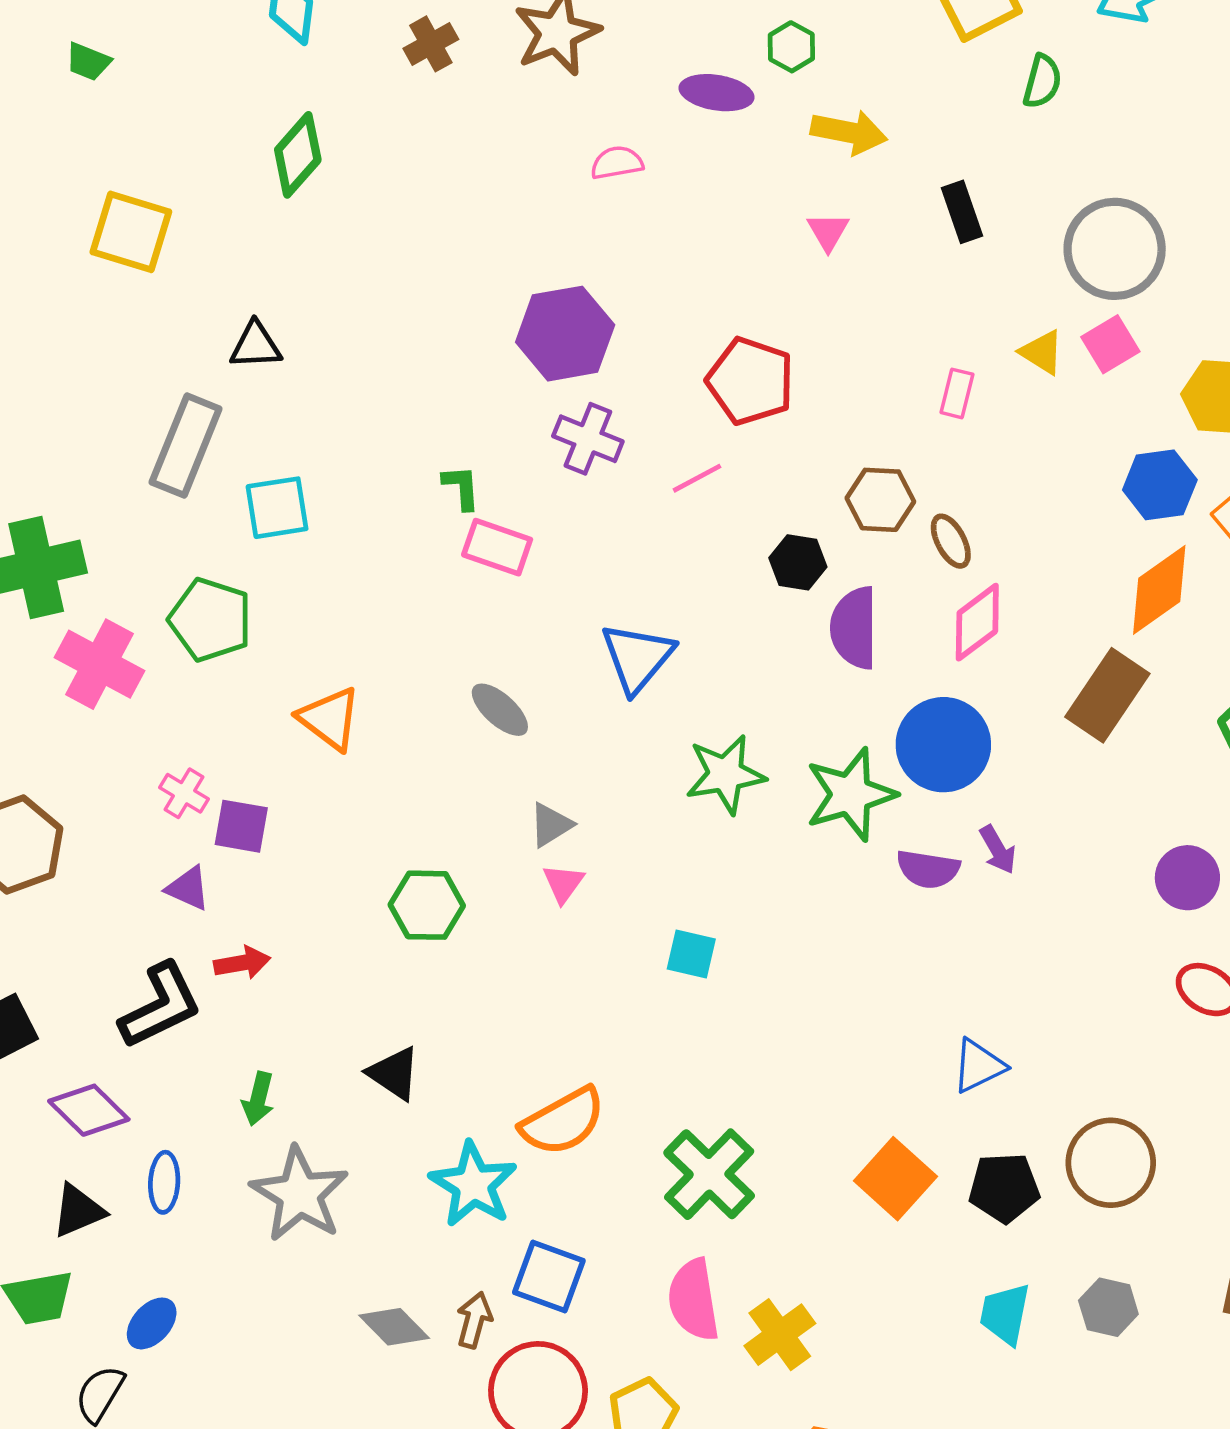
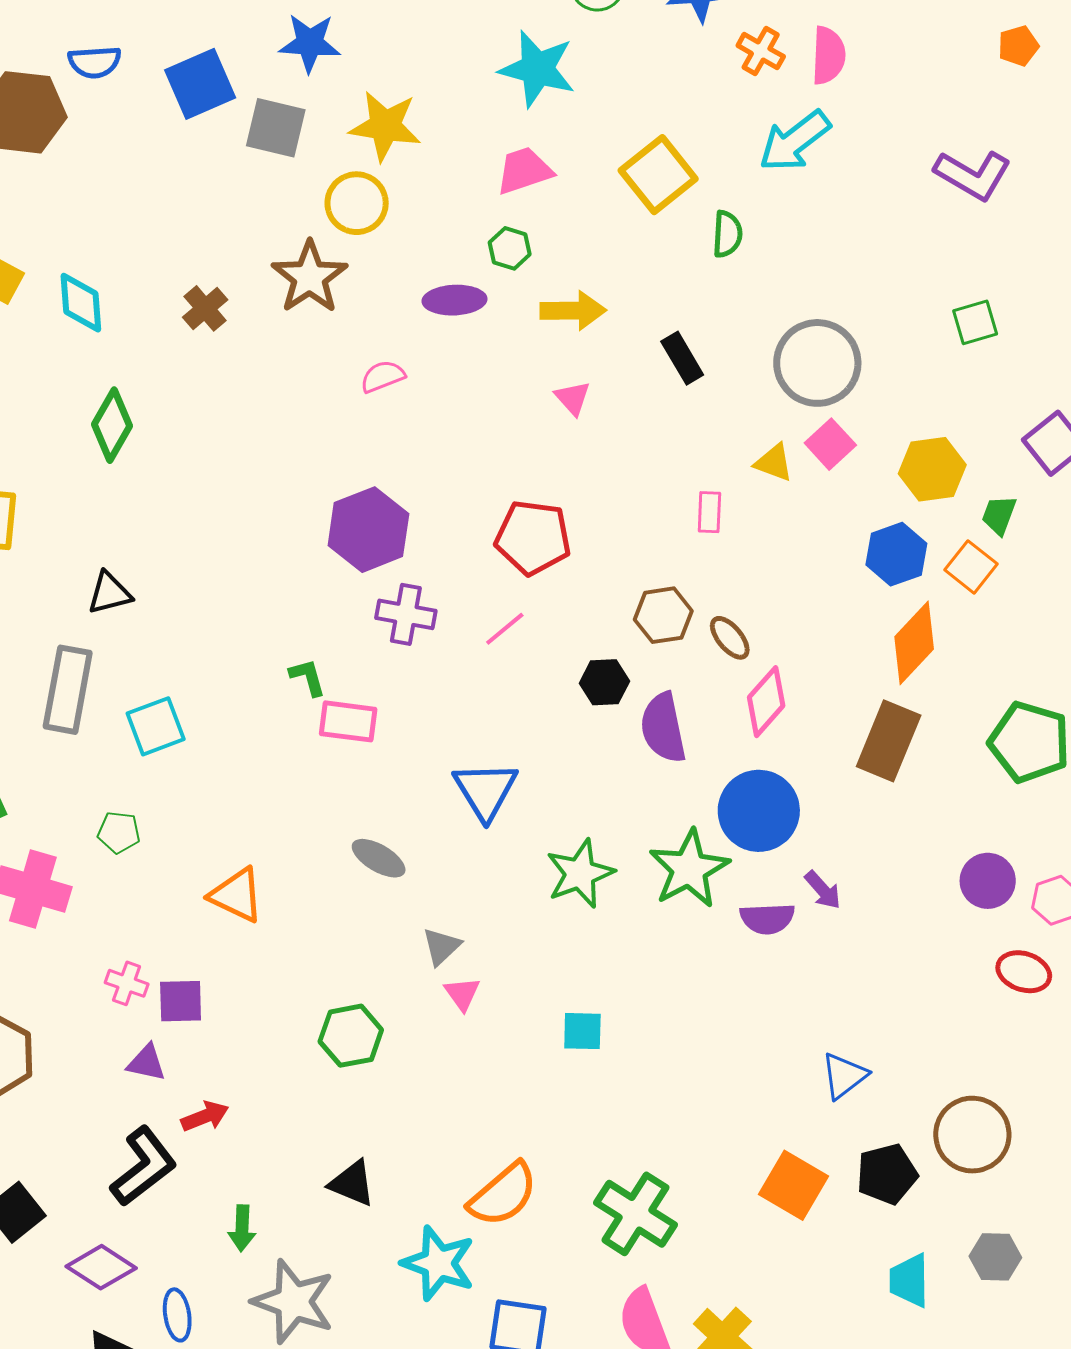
green pentagon: (210, 620) -> (119, 832), size x0.6

